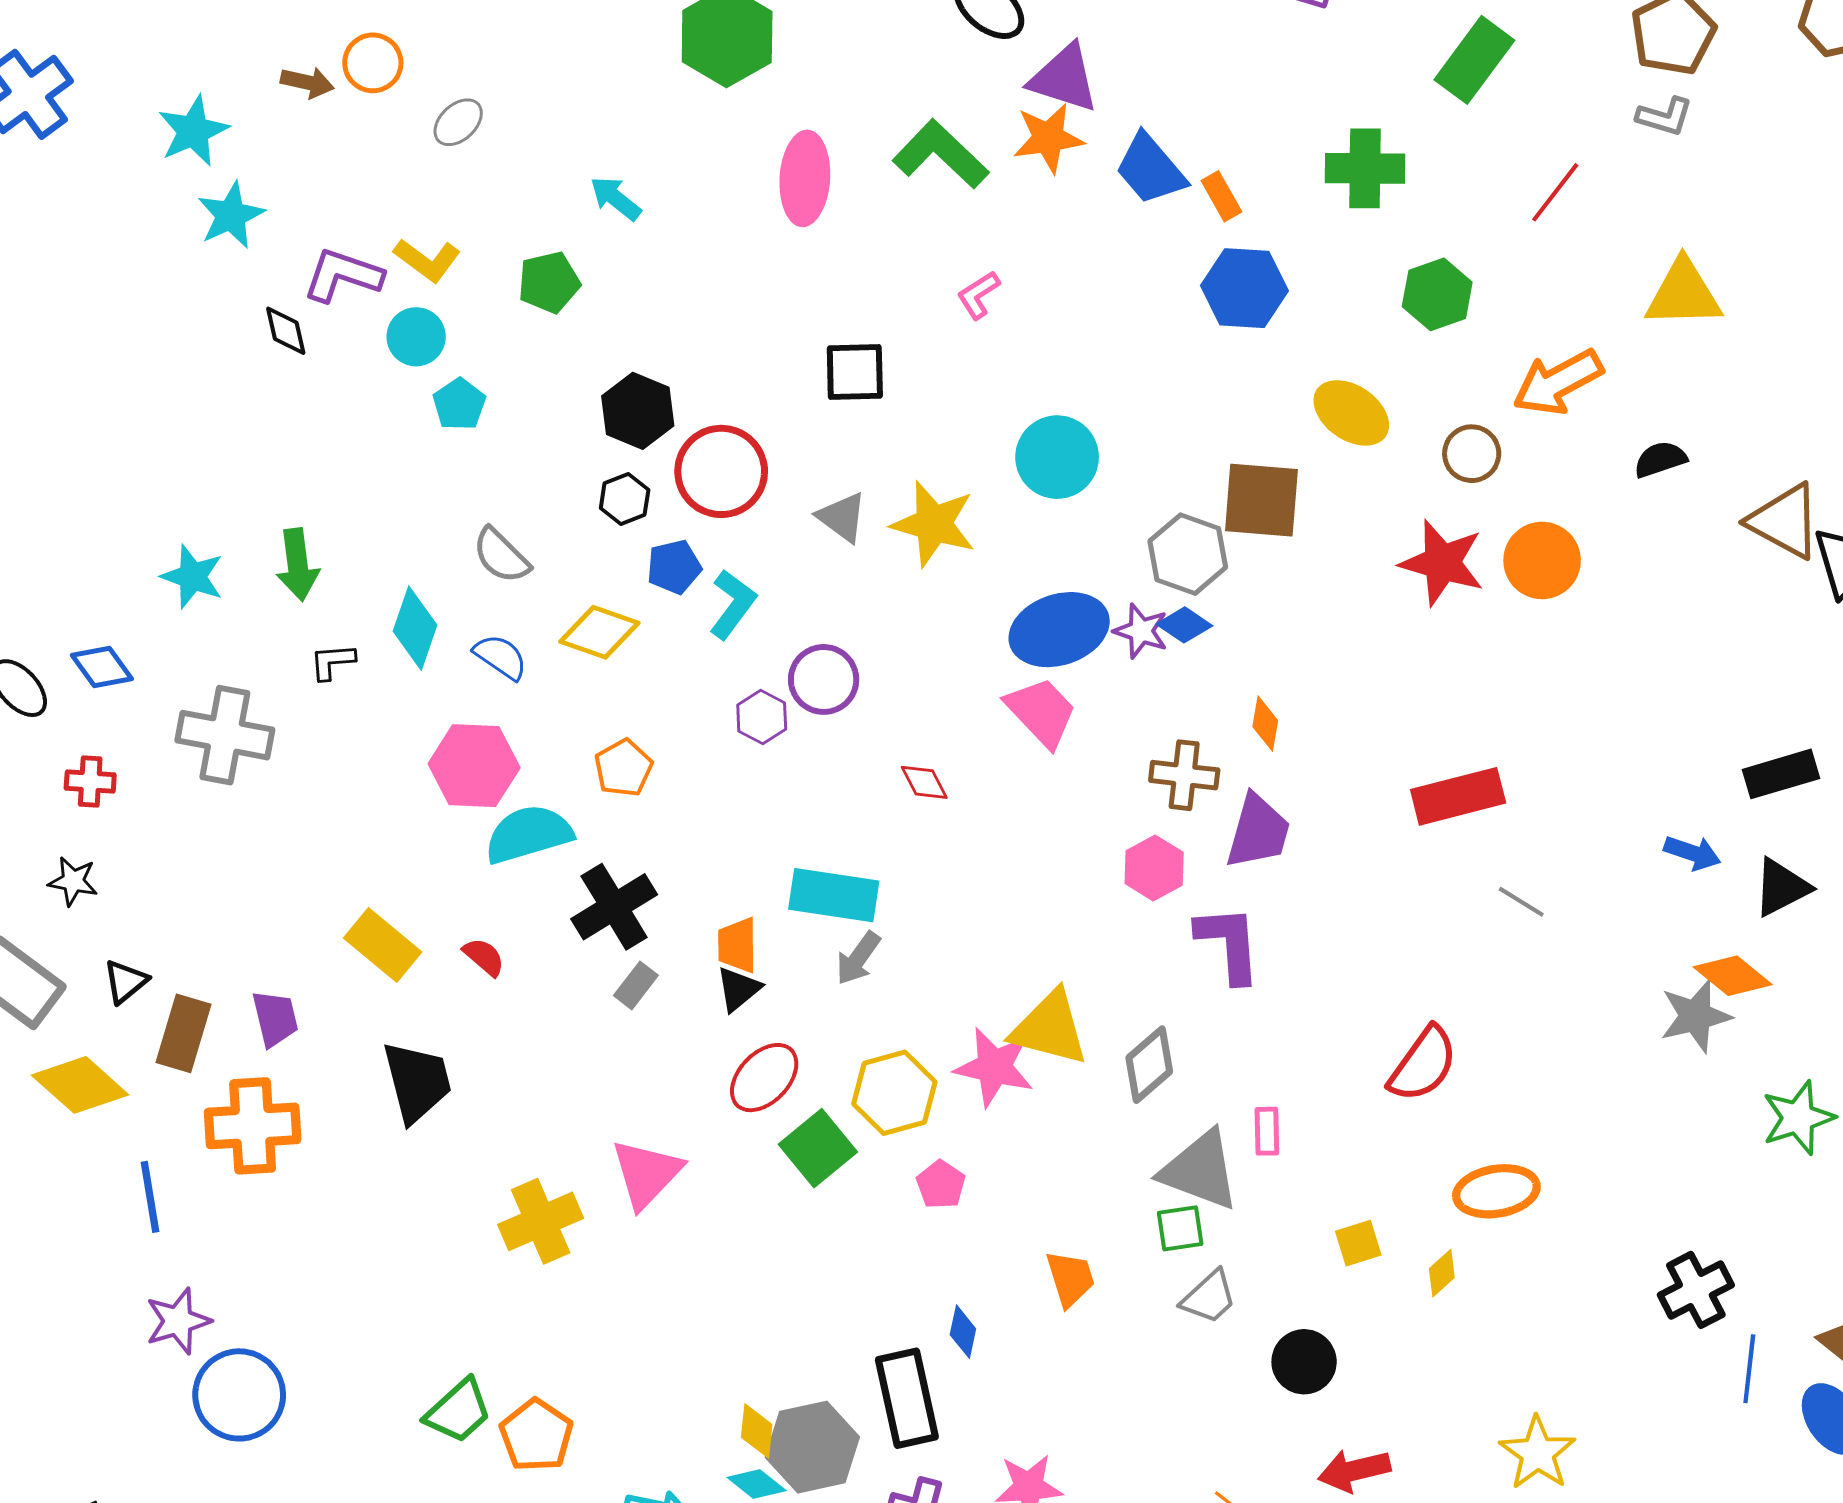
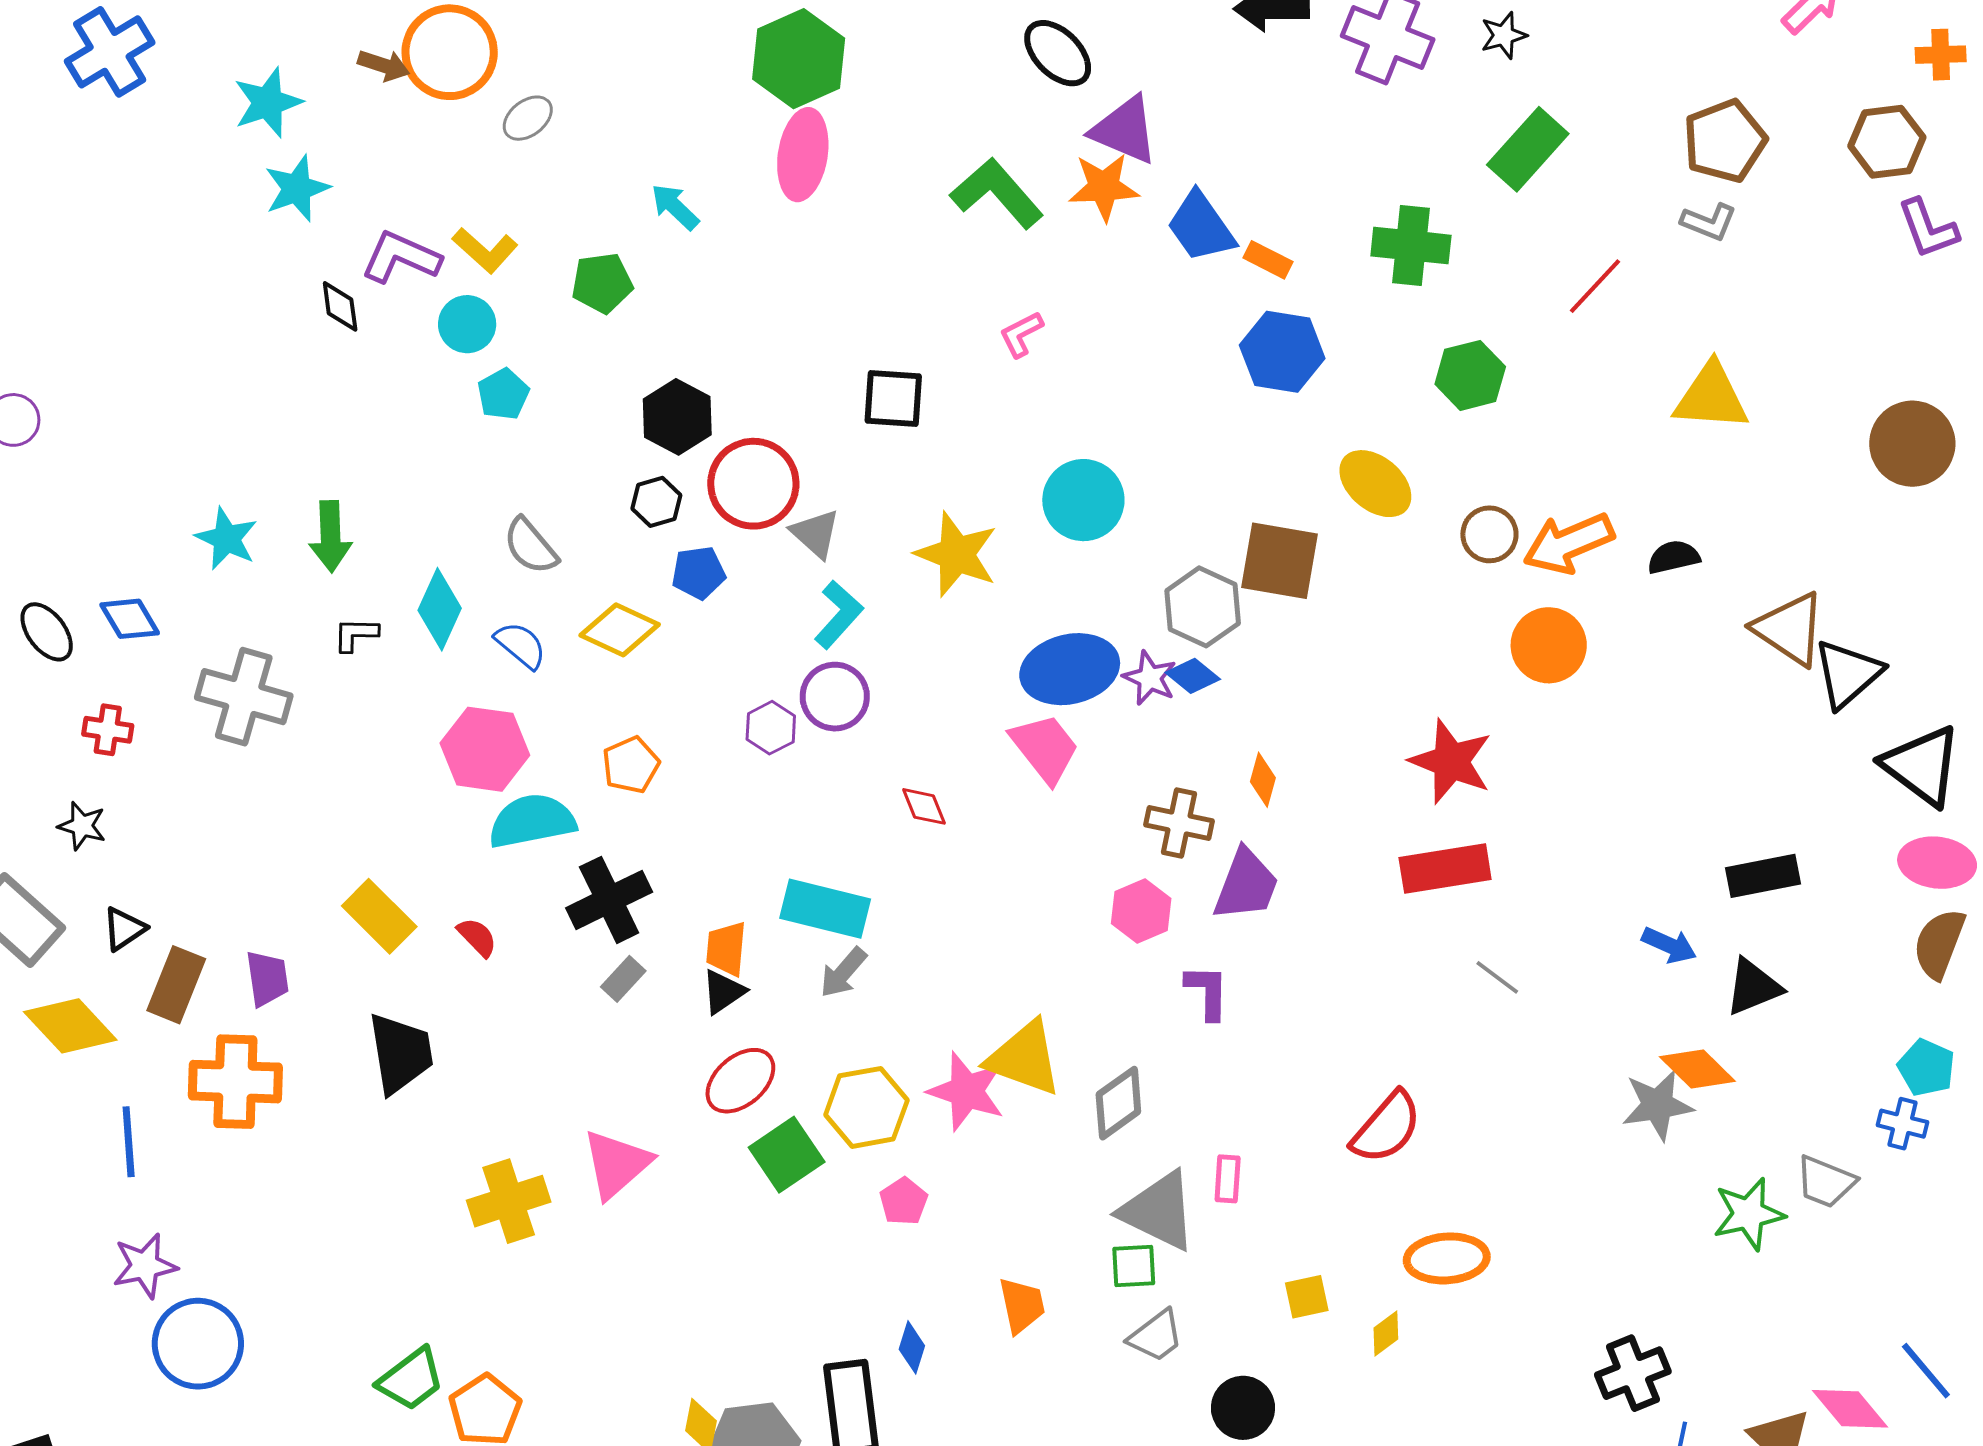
orange circle: (373, 63) -> (450, 52), size x1.6
pink ellipse: (805, 178) -> (803, 155), moved
orange rectangle: (1221, 196) -> (1268, 260), turned -39
orange arrow: (1558, 382) -> (1568, 543), moved
gray triangle: (842, 517) -> (815, 534), moved
red star: (1442, 563) -> (1451, 761), moved
cyan L-shape: (733, 604) -> (839, 615), moved
purple L-shape: (1229, 944) -> (1207, 992), size x0.7

